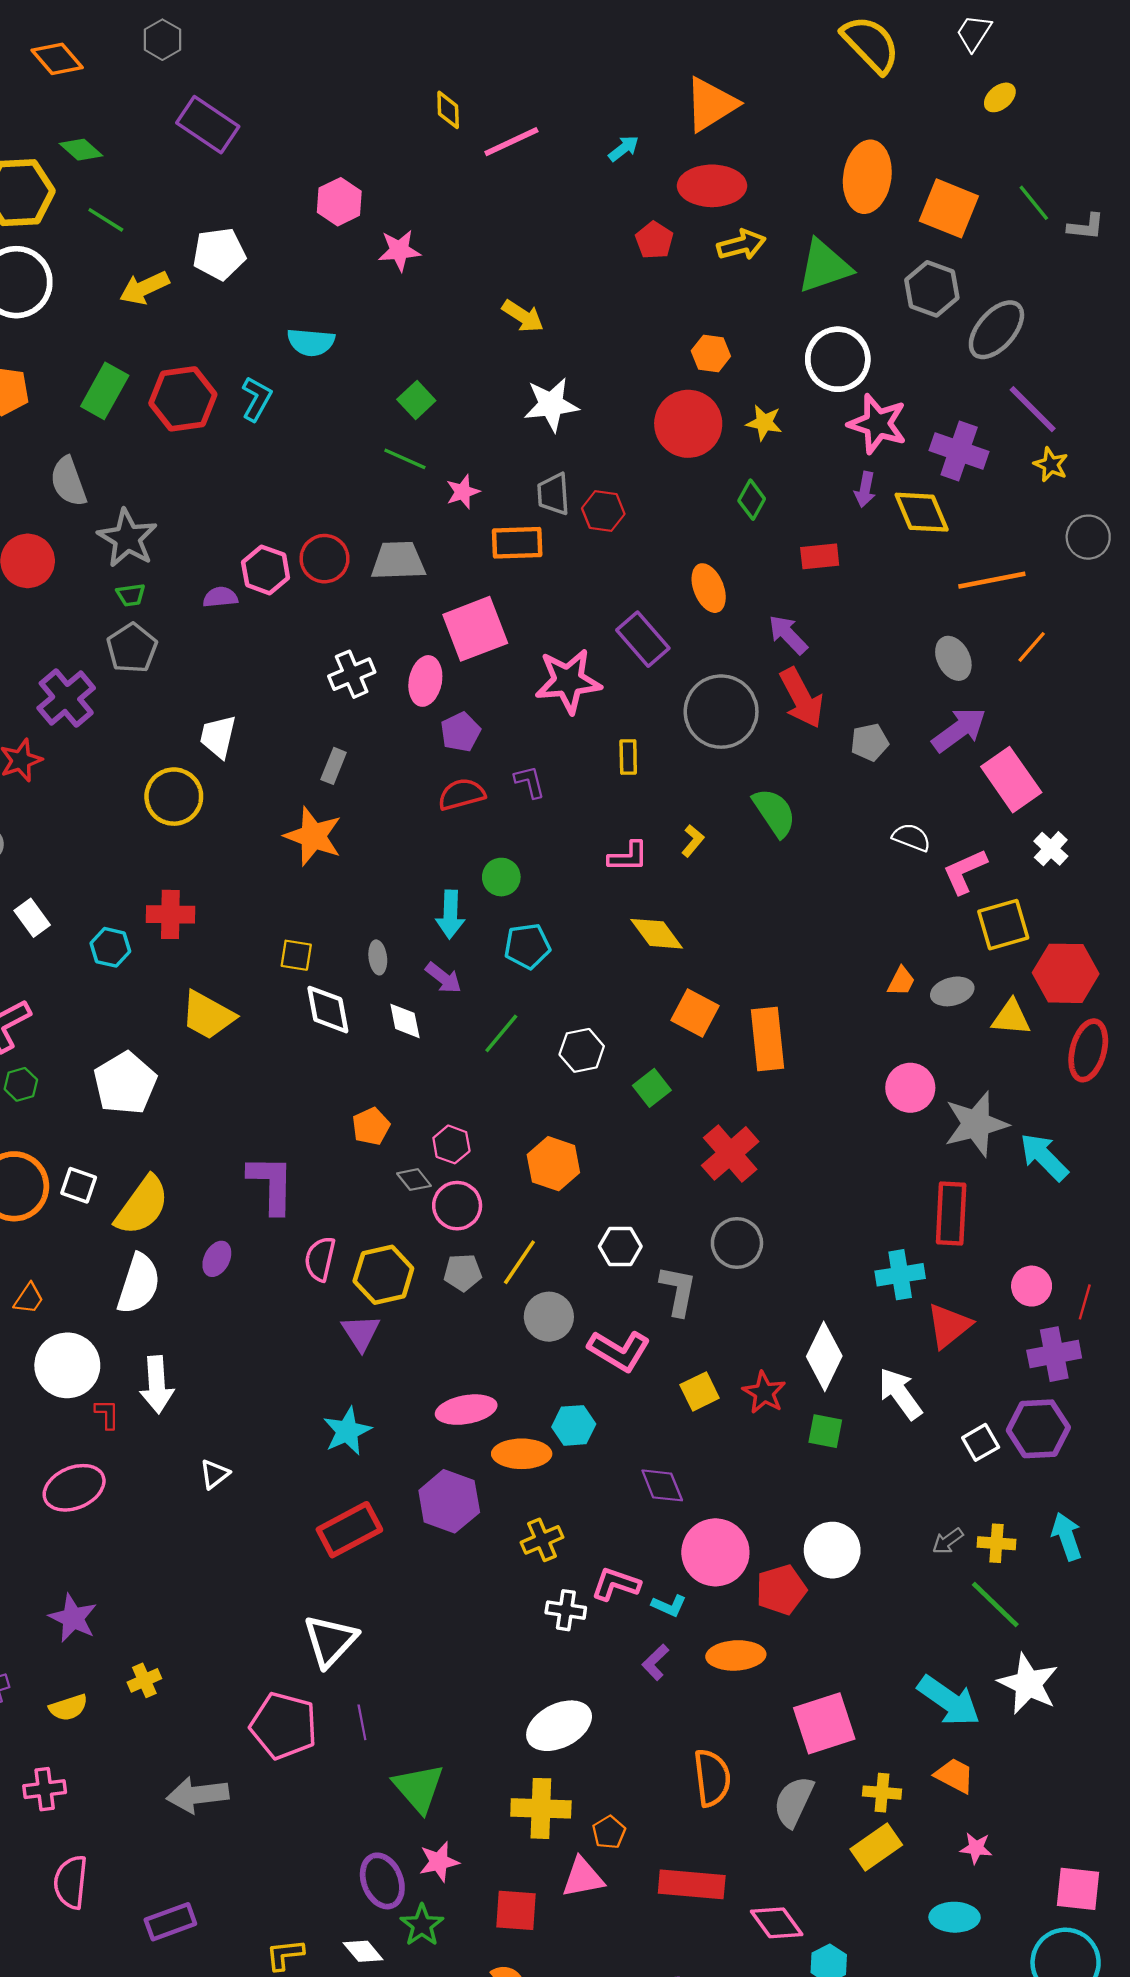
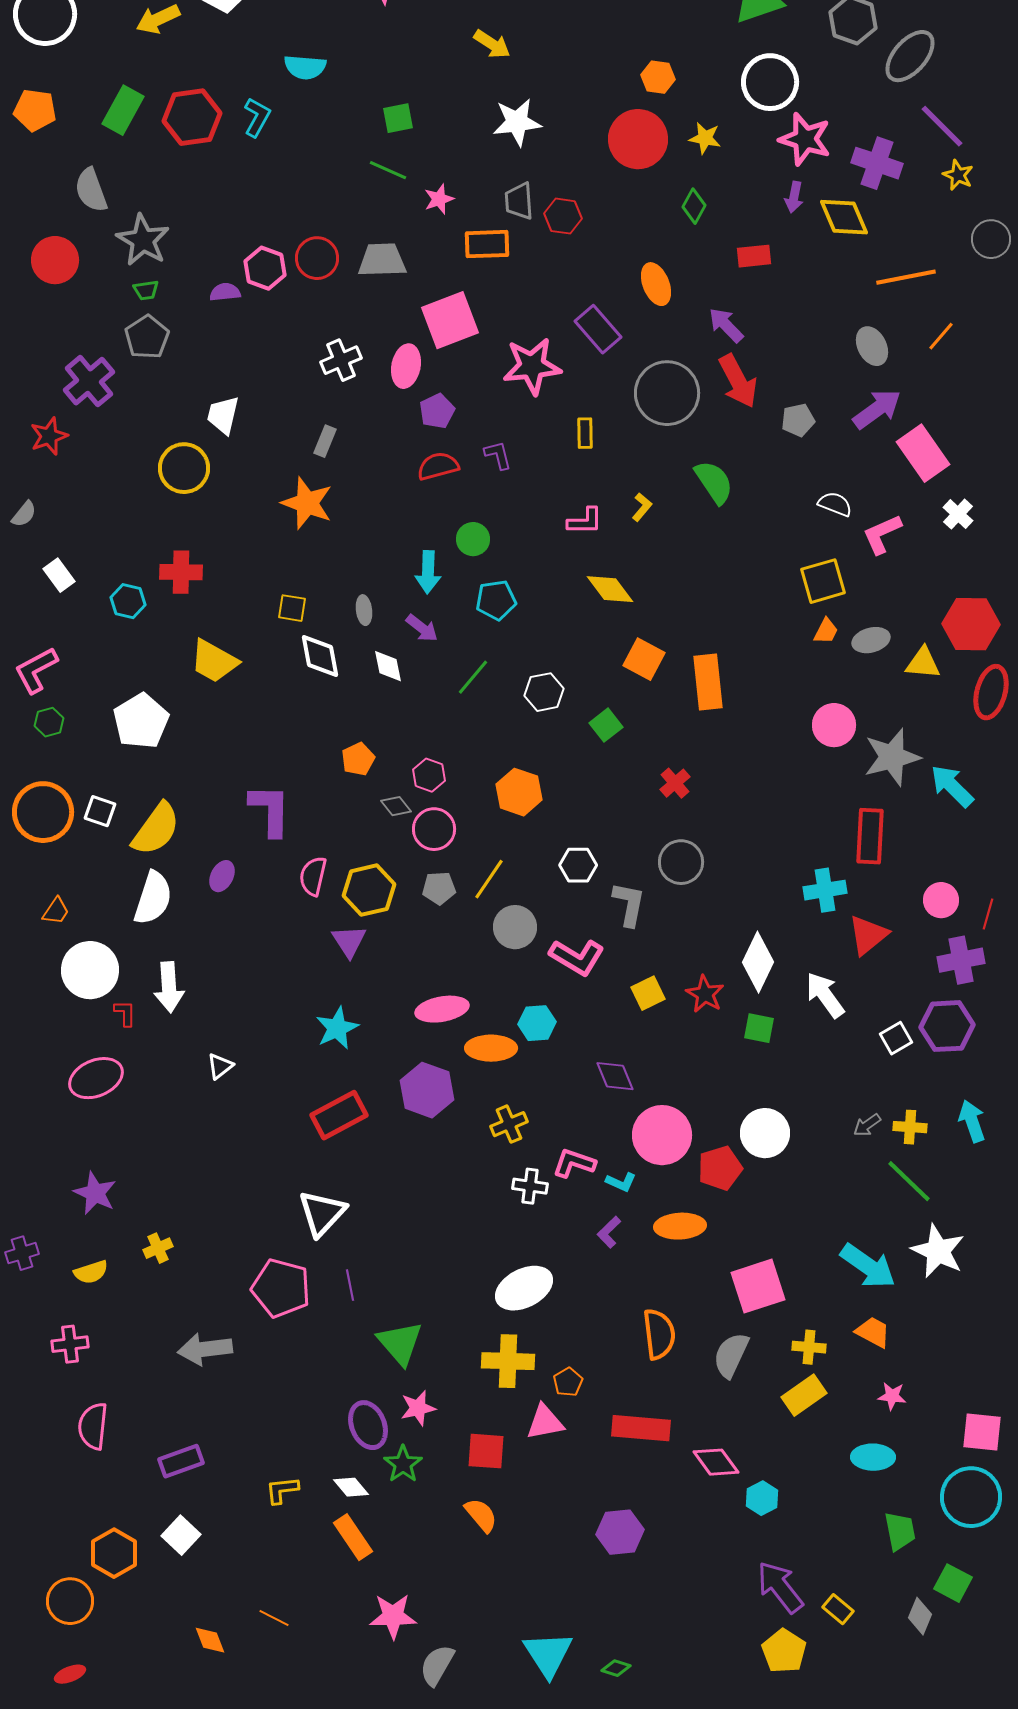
green square: (416, 400) -> (398, 118), turned 32
yellow square: (1003, 925) -> (823, 581), moved
red cross: (730, 1153) -> (675, 783), size x0.6

